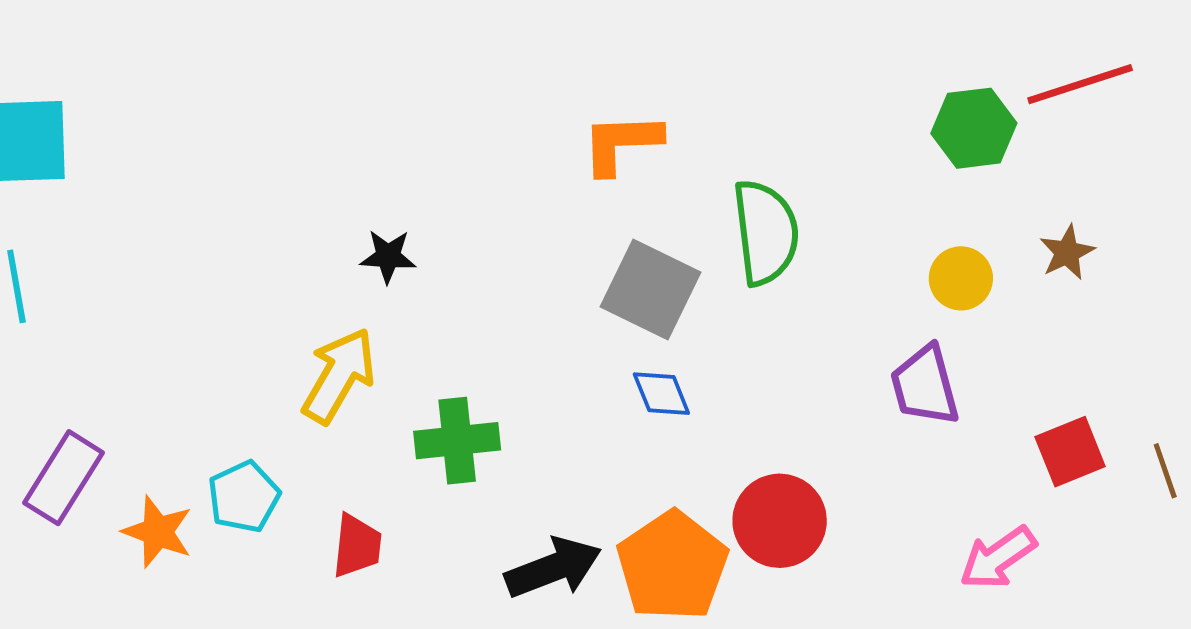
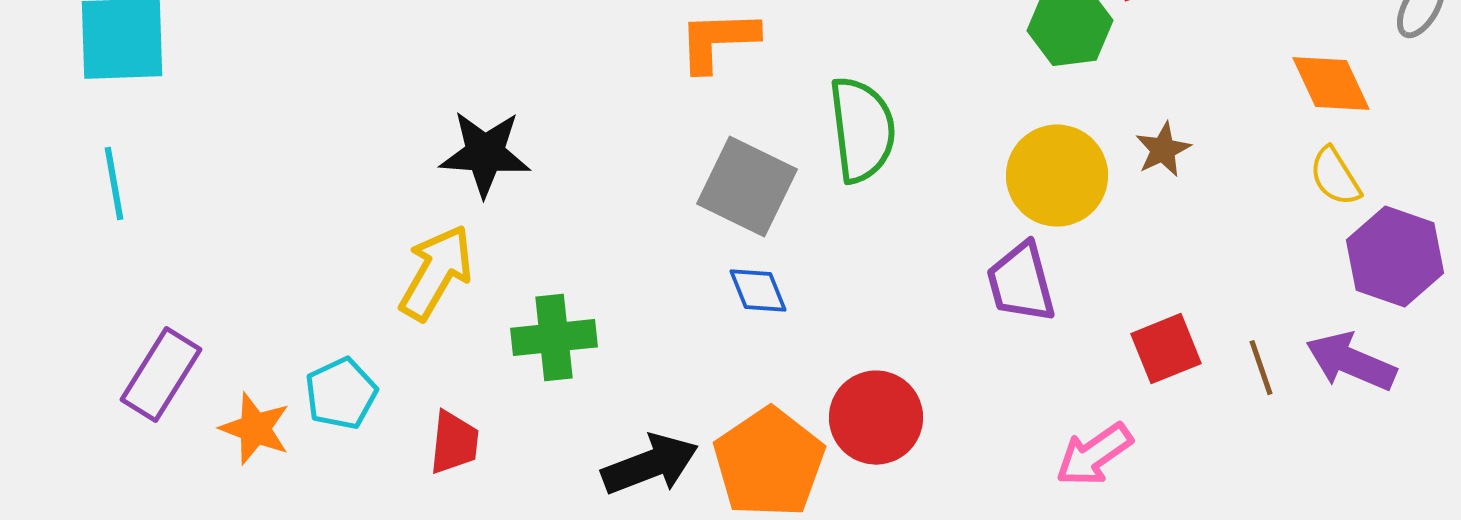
black star: (388, 256) -> (485, 154), size x1.6
yellow circle: (961, 278) -> (1057, 176), size x1.6

